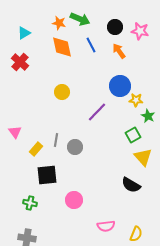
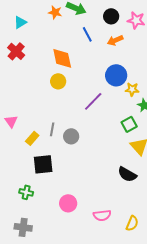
orange diamond: (62, 47) -> (62, 58), moved
orange arrow: (119, 51) -> (115, 40), turned -77
pink circle: (74, 200) -> (68, 203), moved

